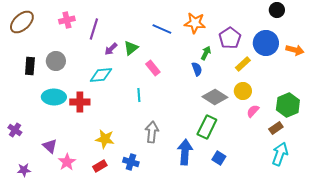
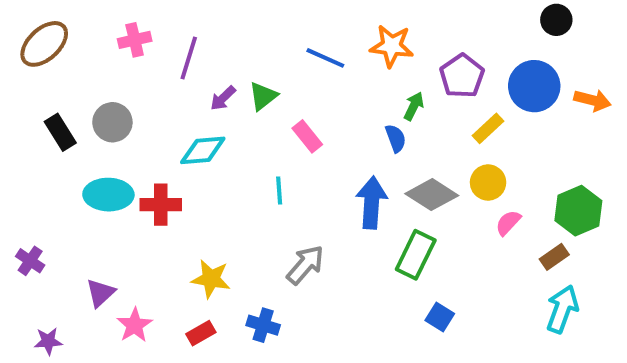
black rectangle: (30, 66) -> (60, 132), turned -36
gray arrow: (152, 132) -> (305, 265), turned 35
purple triangle: (50, 146) -> (100, 293), turned 35
blue arrow: (185, 152) -> (372, 203), moved

